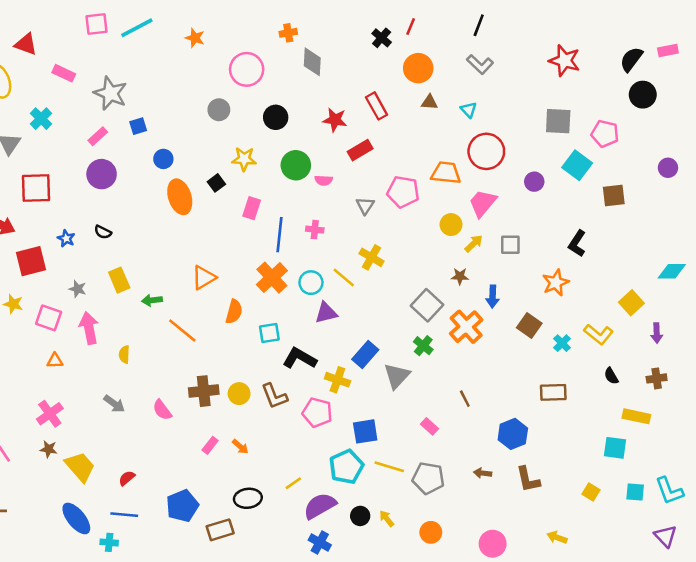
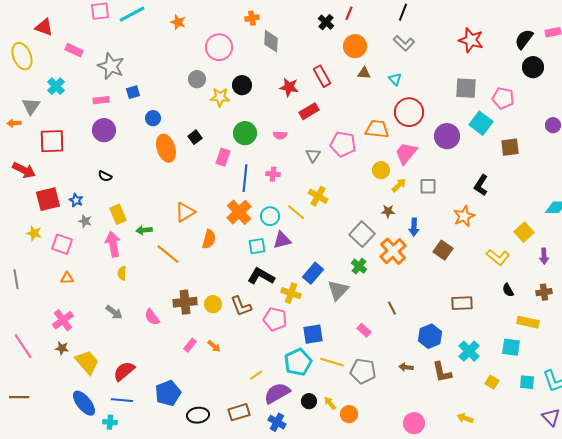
pink rectangle: (98, 136) -> (101, 100), turned 35
yellow star: (244, 159) -> (220, 97), moved
green circle: (296, 165) -> (245, 133), moved
purple circle: (534, 182) -> (447, 136), size x1.6
blue star: (66, 238) -> (76, 200), moved
pink arrow: (89, 328) -> (113, 244), moved
cyan square: (269, 333) -> (257, 246), moved
cyan cross: (562, 343) -> (469, 351), moved, size x1.5
red semicircle: (127, 478) -> (124, 371), size x1.6
black ellipse: (248, 498) -> (198, 415), moved
brown rectangle: (220, 530) -> (239, 412), moved
orange circle: (431, 532) -> (349, 414), moved

